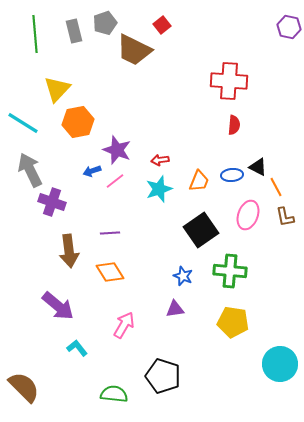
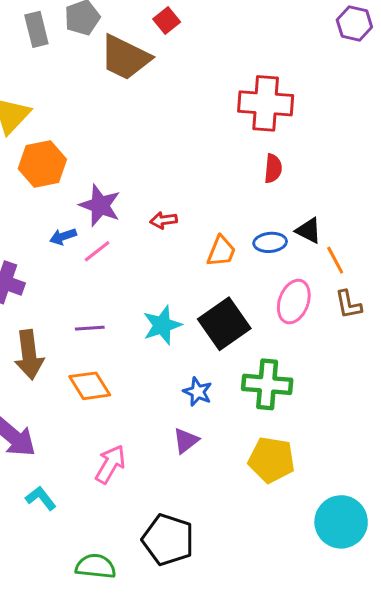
cyan star: (159, 189) -> (162, 325), moved
purple triangle: (175, 309) -> (186, 441), turned -30

